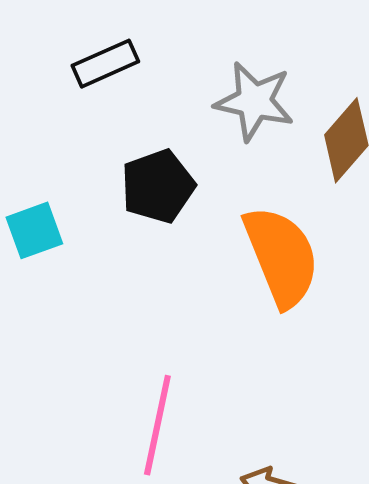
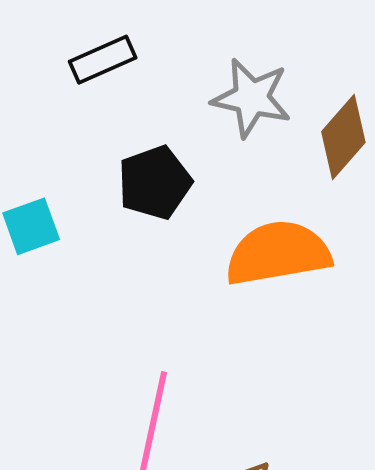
orange semicircle: (281, 256) -> (278, 253), turned -78

